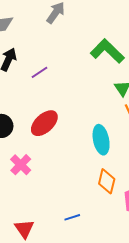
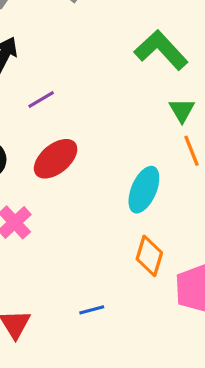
purple line: (39, 72) -> (41, 100), moved
cyan ellipse: (101, 140) -> (144, 190), turned 32

